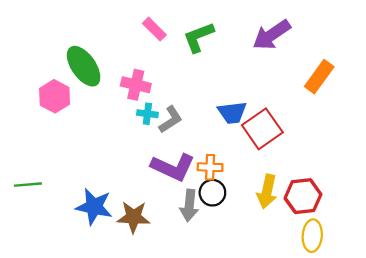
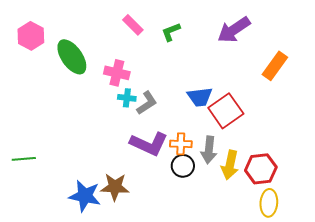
green L-shape: (198, 37) -> (171, 32), size x0.7
pink hexagon: (55, 96) -> (31, 36), moved
gray arrow: (189, 205) -> (209, 150), moved
blue star: (94, 207) -> (85, 196), moved

